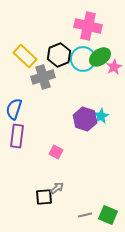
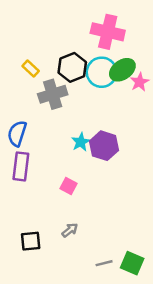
yellow rectangle: (25, 56) -> (31, 69), size x0.6
cyan star: (101, 116) -> (81, 142), moved
black square: (44, 197) -> (31, 241), moved

